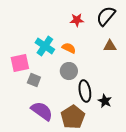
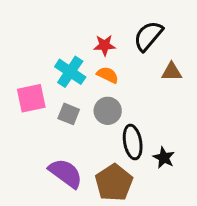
black semicircle: (106, 16) -> (148, 36), moved
red star: (77, 20) -> (105, 45), moved
gray square: (34, 80) -> (69, 114), moved

